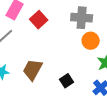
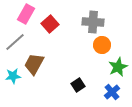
brown trapezoid: (33, 70) -> (34, 64), moved

